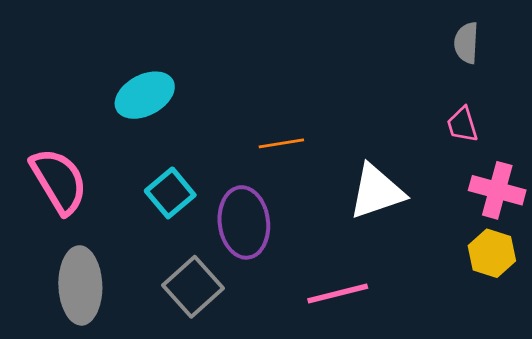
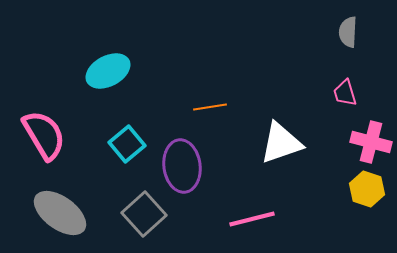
gray ellipse: (80, 285) -> (60, 213), turned -52

